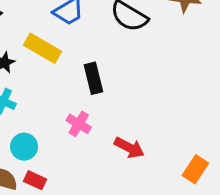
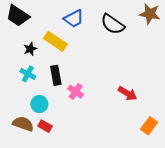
black rectangle: (93, 78) -> (56, 75), moved
red arrow: (129, 148) -> (128, 93), moved

